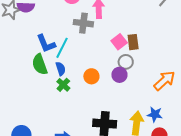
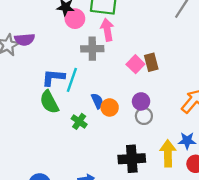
blue L-shape: (46, 44) -> (53, 77), turned 125
gray circle: (126, 62) -> (144, 116), moved
blue semicircle: (61, 69) -> (97, 101), moved

